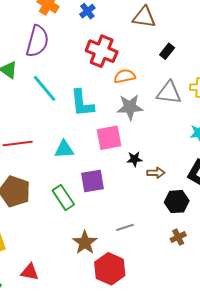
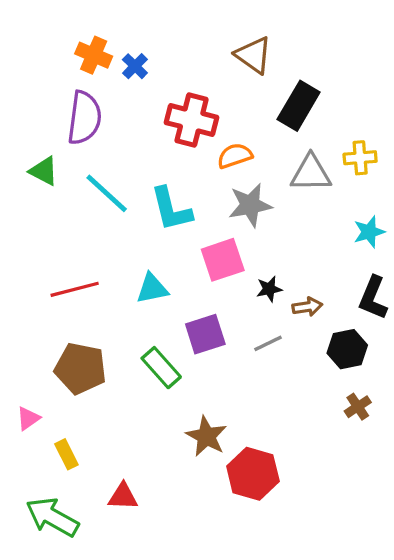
blue cross: (87, 11) -> (135, 66), moved
brown triangle: (144, 17) -> (254, 55), turned 35
black rectangle: (167, 51) -> (299, 106), size x1.8
gray line: (125, 227) -> (268, 343), moved

